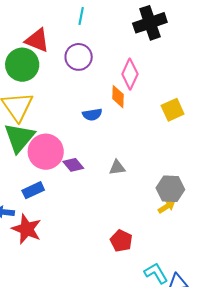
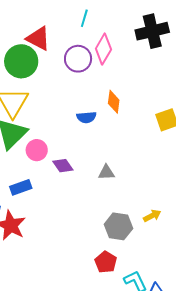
pink diamond: (130, 74) -> (103, 49), moved
pink circle: (46, 152) -> (37, 150), size x0.6
gray hexagon: (170, 189) -> (118, 226), moved
red pentagon: (121, 241) -> (106, 262), moved

